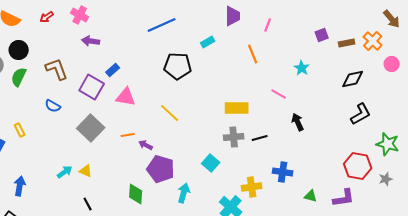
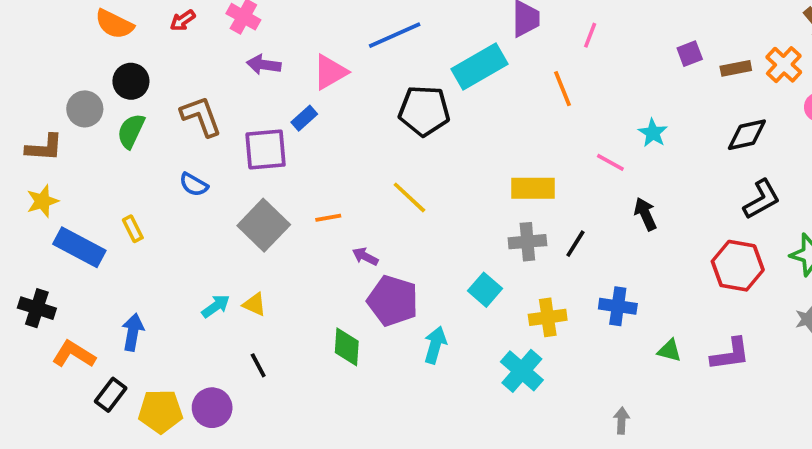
cyan rectangle: (208, 42) -> (479, 67), size x2.0
cyan star: (302, 68) -> (653, 133), moved
purple square: (92, 87) -> (266, 149), turned -35
pink triangle: (126, 97) -> (330, 72), moved, turned -40
orange line: (128, 135) -> (328, 218), moved
black line: (260, 138) -> (575, 244), turned -42
red hexagon: (358, 166) -> (738, 266), moved
yellow cross: (252, 187) -> (548, 317), moved

